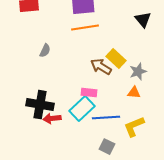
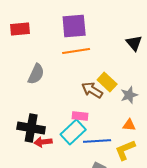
gray semicircle: (45, 51) -> (36, 74), size x1.5
orange triangle: (134, 93) -> (129, 125), moved

